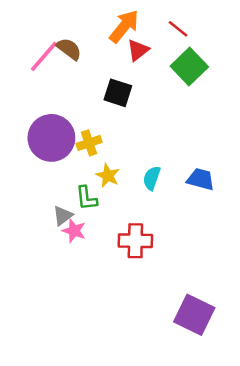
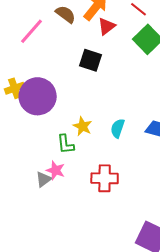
brown semicircle: (69, 49) -> (66, 14), moved
yellow cross: (89, 143) -> (15, 88), moved
gray triangle: (63, 216) -> (44, 179), moved

